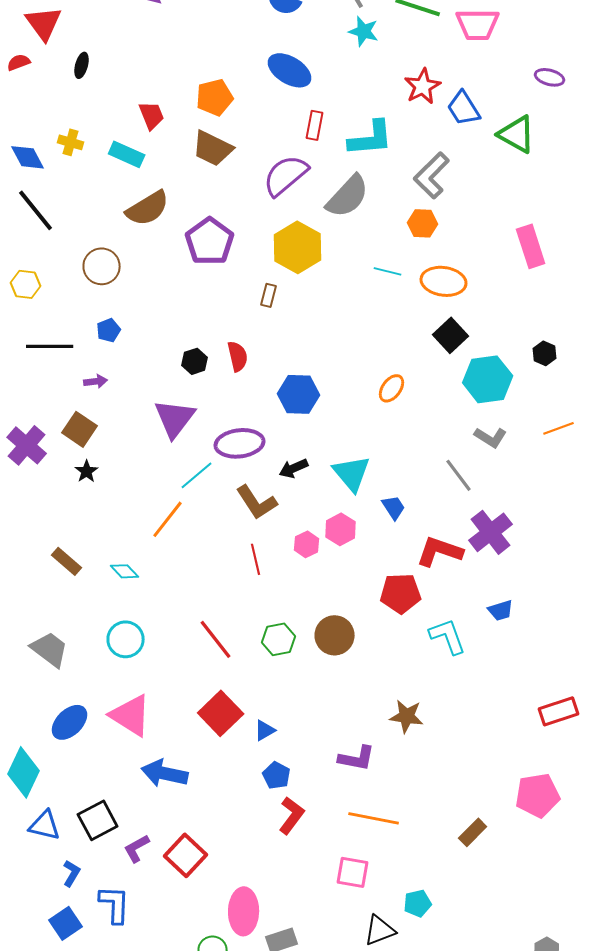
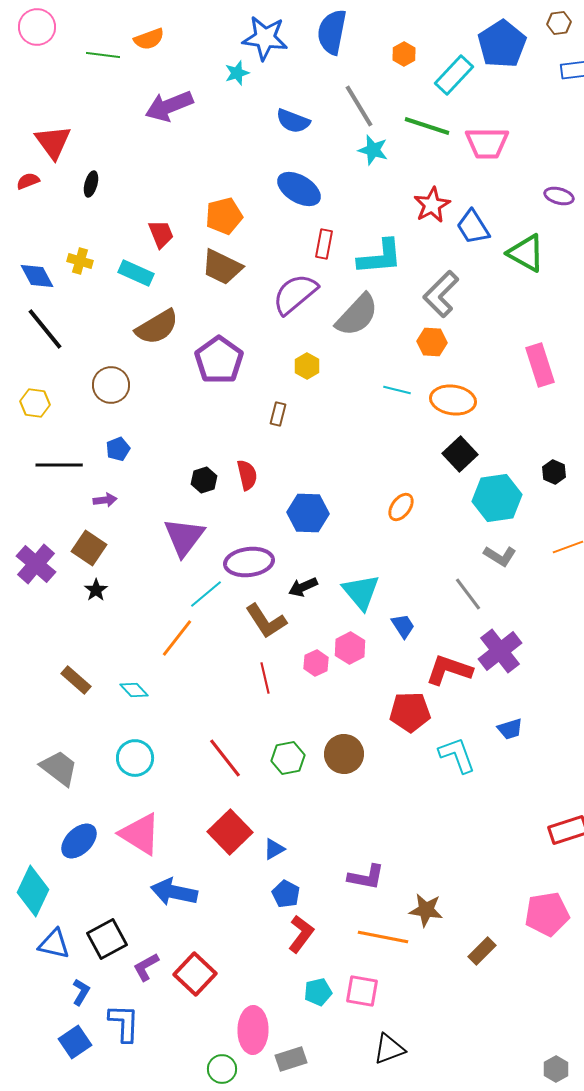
yellow hexagon: (298, 247) -> (307, 366), size x0.5
brown star: (407, 716) -> (426, 910), moved
cyan pentagon: (418, 903) -> (318, 992), moved

